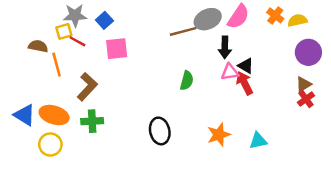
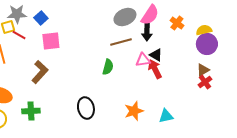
orange cross: (275, 15) -> (177, 23), moved
yellow semicircle: (297, 20) -> (204, 30), moved
brown line: (183, 31) -> (121, 42), moved
black arrow: (225, 47) -> (147, 32), moved
brown L-shape: (87, 87) -> (40, 72), moved
green cross: (92, 121) -> (31, 111), moved

